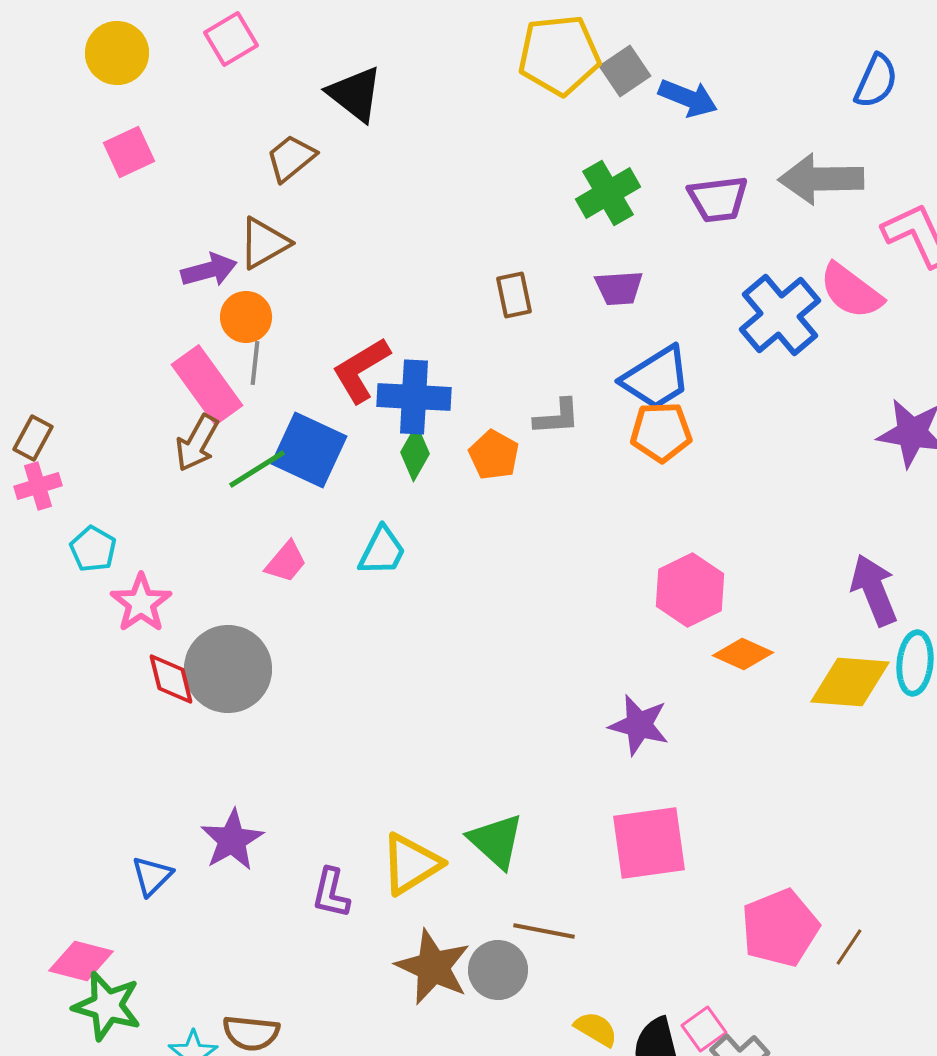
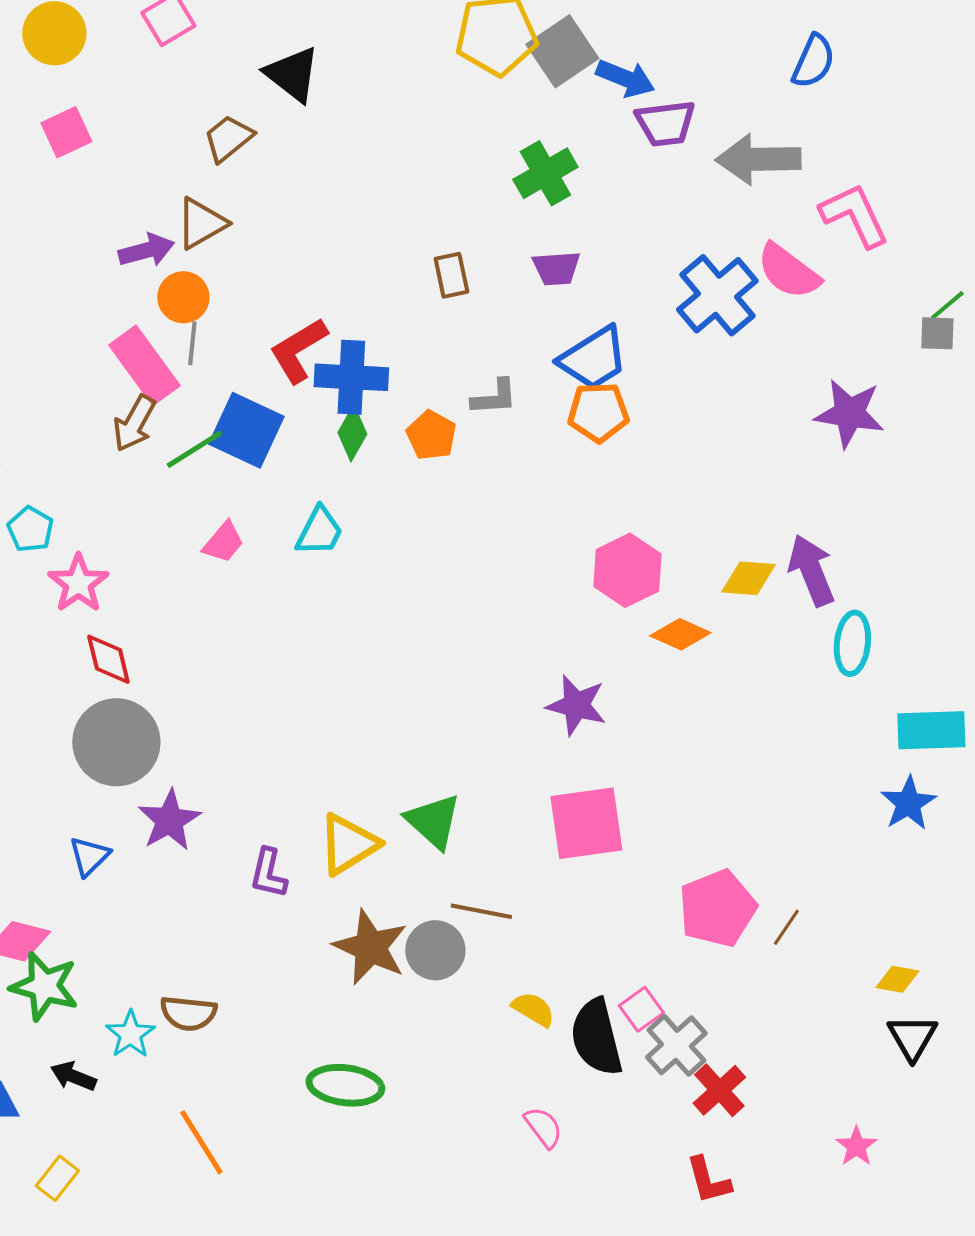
gray square: (625, 71) -> (562, 51), size x1.4
purple trapezoid: (718, 199) -> (665, 123), moved
gray circle: (228, 669) -> (116, 742), moved
yellow diamond: (850, 682) -> (748, 578), moved, size x0.7

